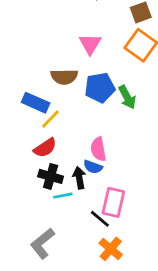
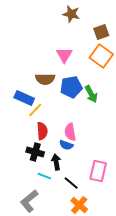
red semicircle: (45, 148) -> (42, 131), moved, turned -60
black arrow: (79, 178) -> (56, 162), moved
cyan line: (63, 196) -> (44, 176), moved, turned 32
pink rectangle: (113, 202) -> (98, 171), moved

